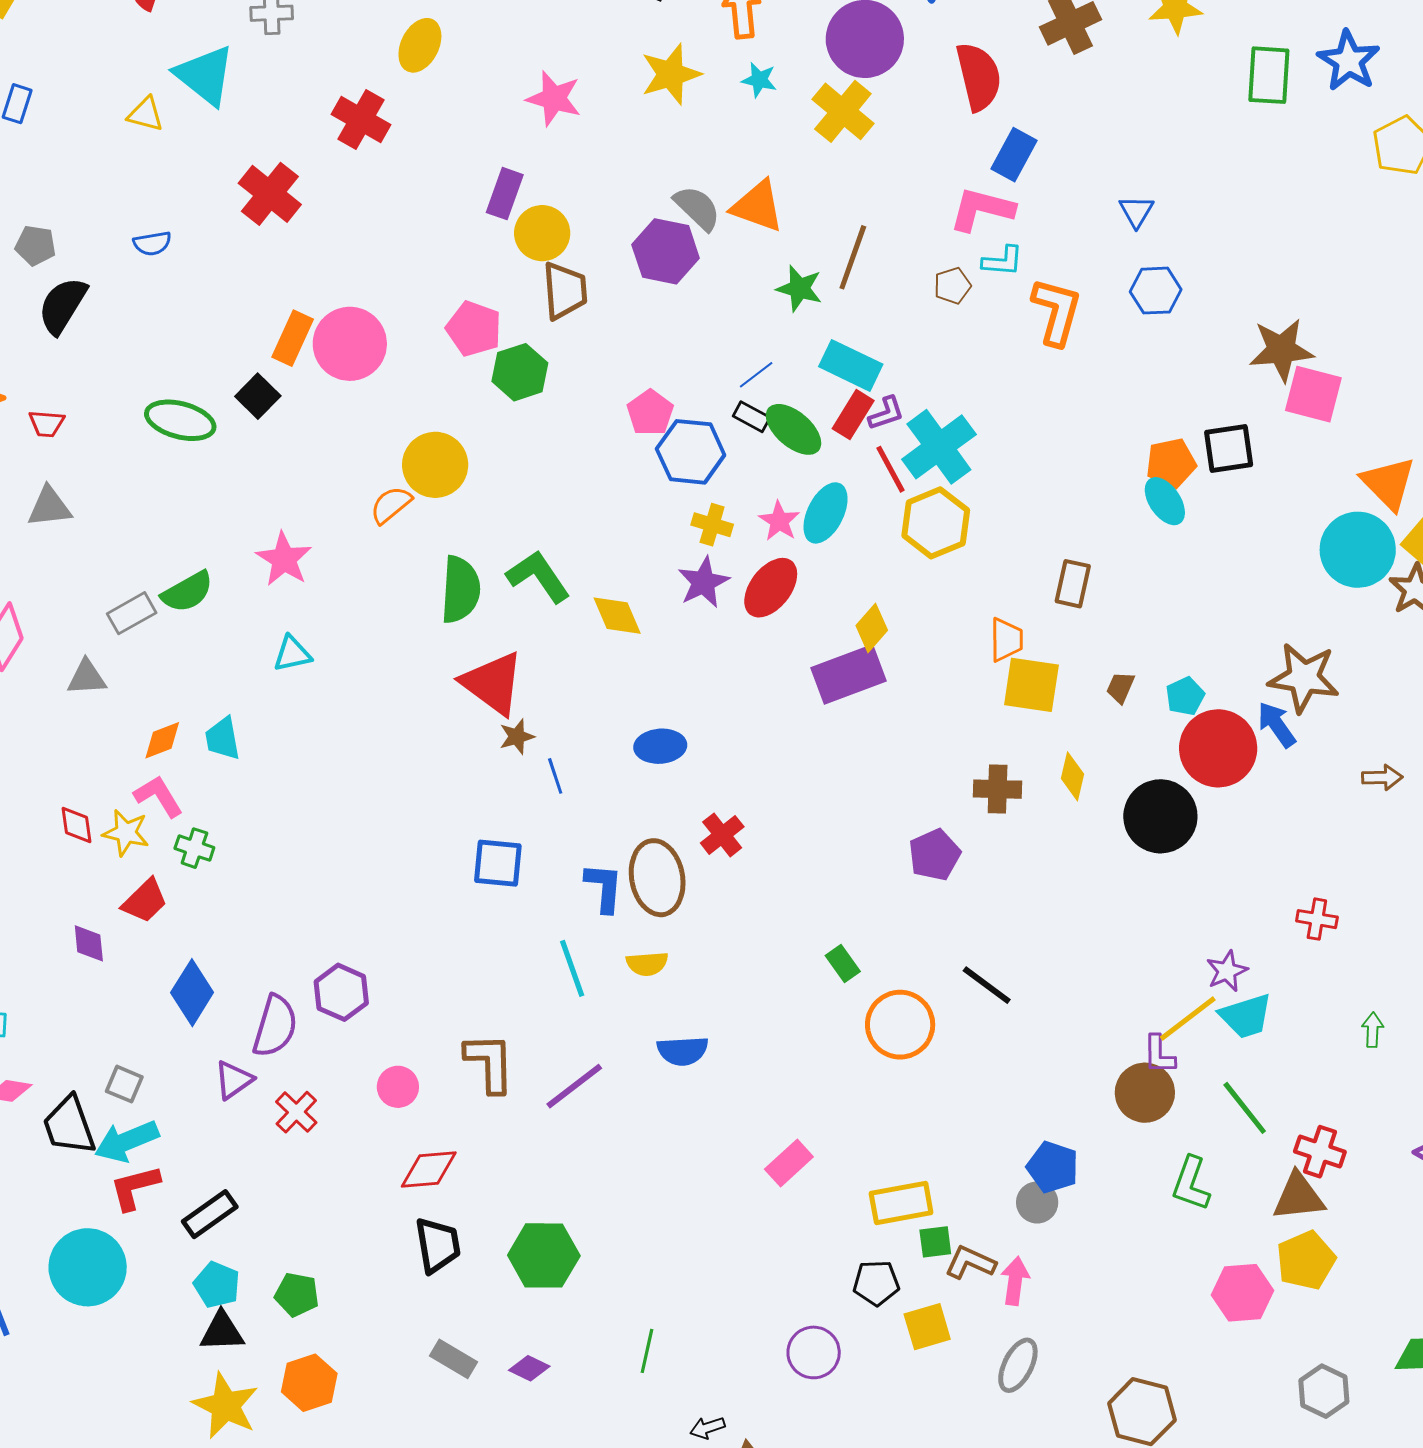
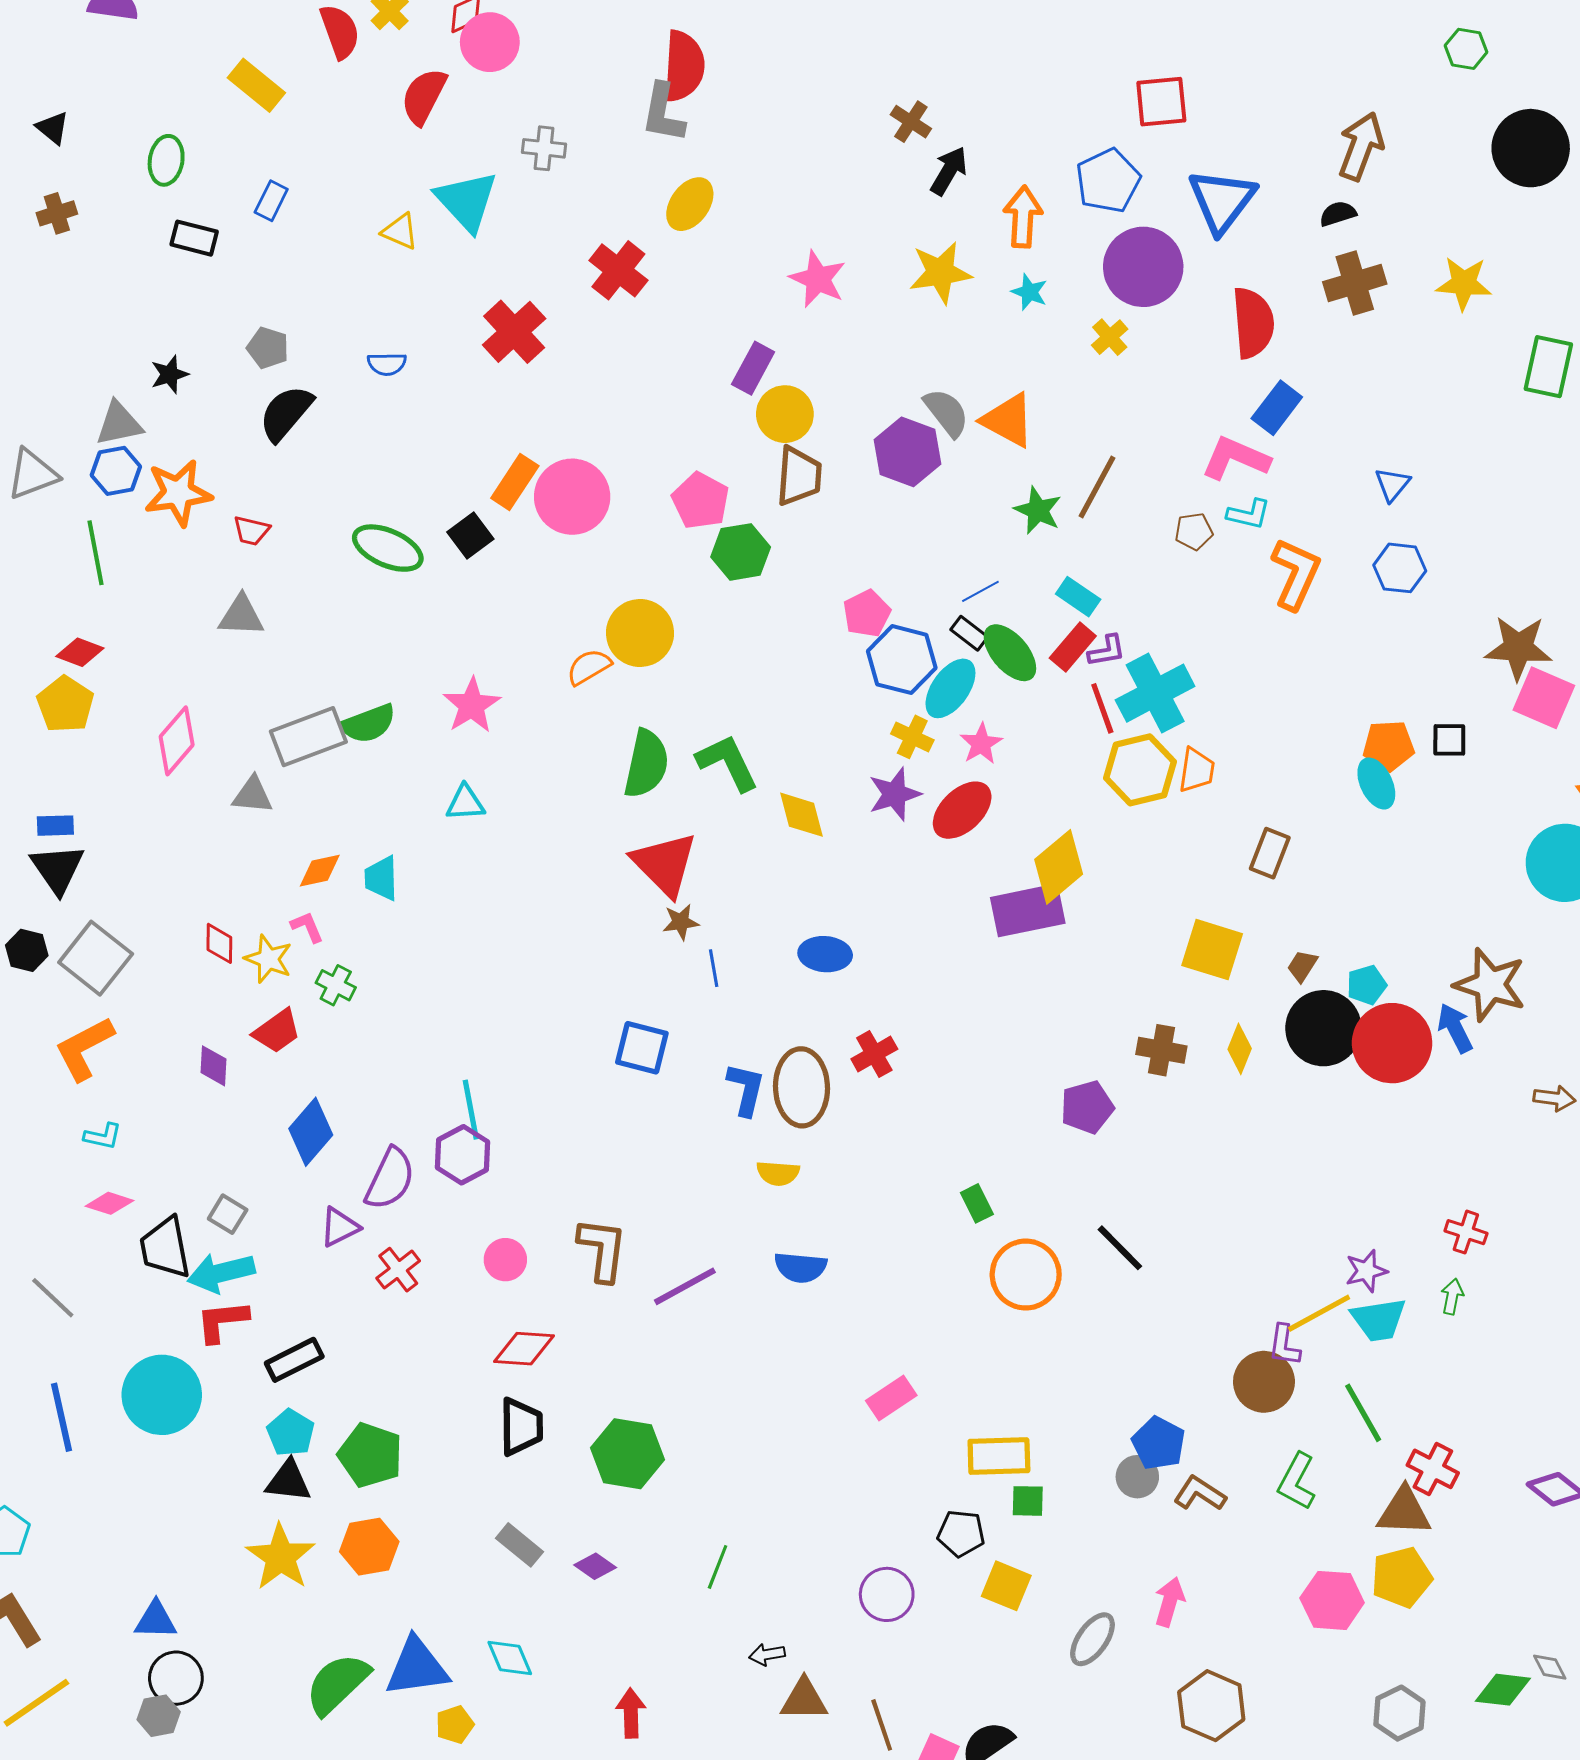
yellow cross: (843, 111) -> (1110, 337), size x0.6
cyan rectangle: (851, 365) -> (1078, 597), size x0.7
black square: (1229, 449) -> (1449, 740), size x0.7
cyan ellipse: (826, 513) -> (950, 688), moved
gray rectangle: (132, 613) -> (308, 737), size x1.5
yellow diamond: (872, 628) -> (1059, 867), size x1.5
orange trapezoid: (1006, 640) -> (1197, 770), moved
pink L-shape: (158, 796) -> (307, 927), size x0.7
black circle: (1160, 816) -> (1323, 1028), moved
cyan line: (572, 968) -> (471, 1110), moved
green arrow: (1373, 1030) -> (1452, 1297), moved
brown L-shape: (970, 1263) -> (1200, 1494), moved
pink arrow: (1015, 1281) -> (1169, 1602), moved
green pentagon: (297, 1295) -> (370, 1455), size x1.4
yellow square: (927, 1327) -> (1006, 1586), turned 30

